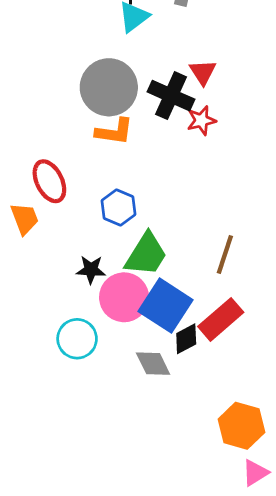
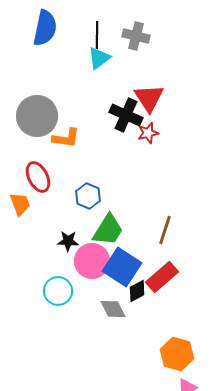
red triangle: (203, 72) -> (149, 98), size x1.5
gray circle: (109, 87) -> (37, 116), moved
orange L-shape: (114, 132) -> (66, 138), moved

